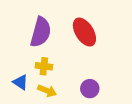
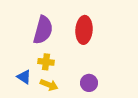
red ellipse: (84, 32) -> (84, 30), turned 36

